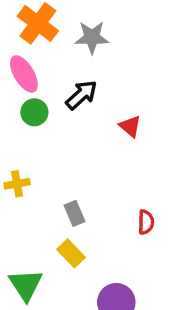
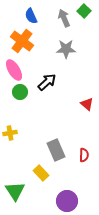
gray star: (92, 37) -> (66, 49), moved
red triangle: (130, 126) -> (87, 104), moved
gray rectangle: (74, 213) -> (56, 150), moved, size x1.5

